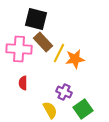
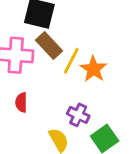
orange star: (75, 59) -> (93, 69), turned -30

